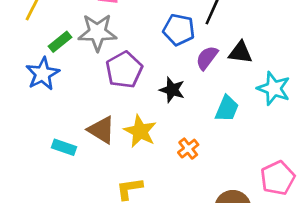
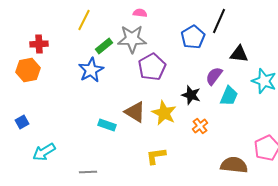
blue pentagon: (179, 30) -> (193, 37), turned 30
purple semicircle: (207, 58) -> (214, 76), moved
black star: (172, 90) -> (191, 95), moved

